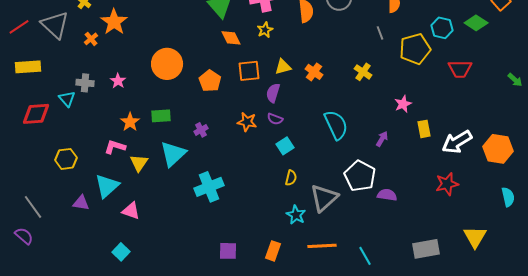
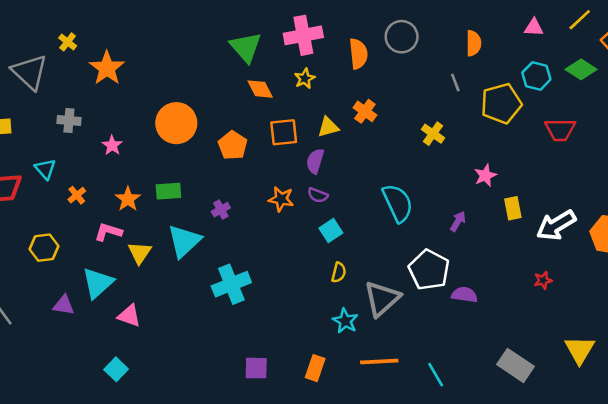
orange cross: (91, 39) -> (77, 195), moved
orange cross: (314, 72) -> (365, 111), moved
gray cross: (85, 83) -> (69, 120), moved
red star: (447, 184) -> (543, 280), size x0.6
gray rectangle: (426, 249) -> (516, 365), turned 44

